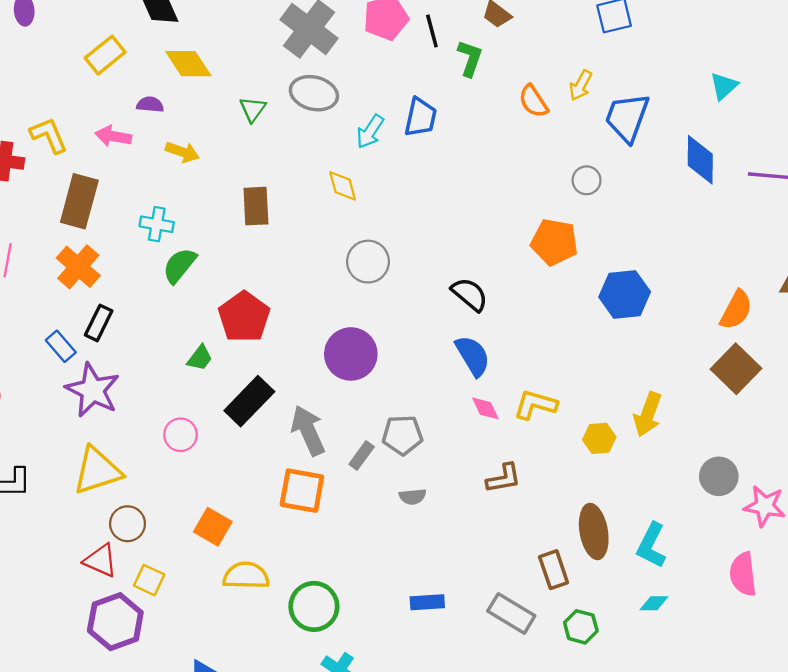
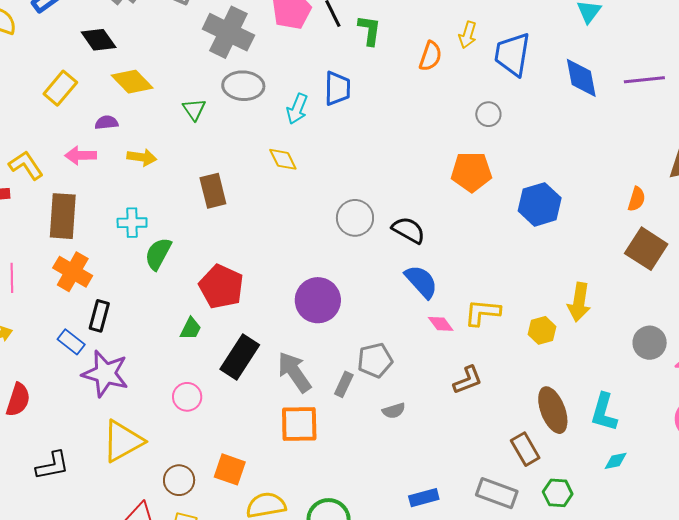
orange semicircle: (533, 101) -> (430, 56), turned -116
gray circle: (368, 262) -> (355, 218), moved
orange semicircle: (736, 310) -> (637, 199), size x0.7
brown circle: (128, 524) -> (179, 480), moved

